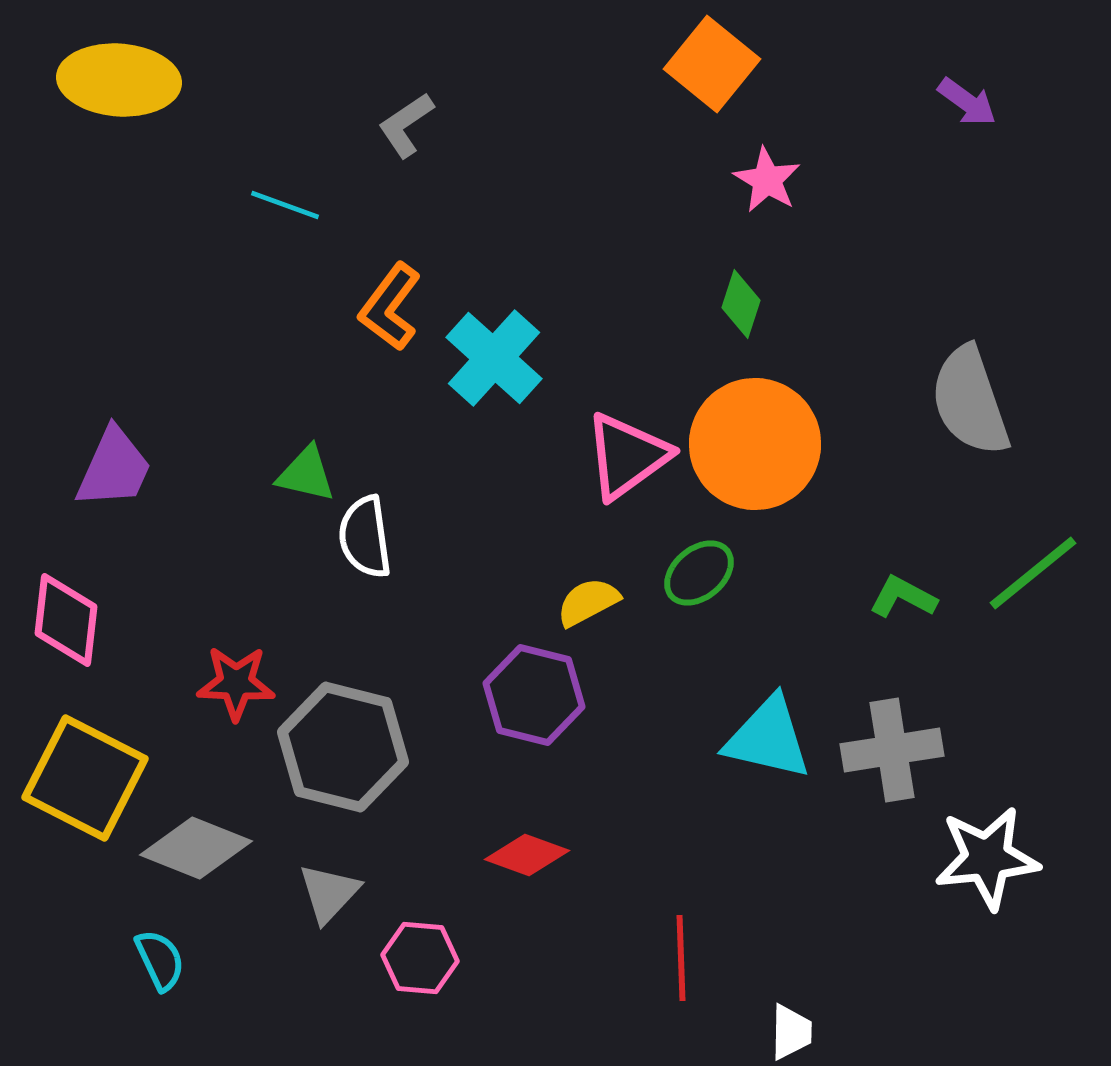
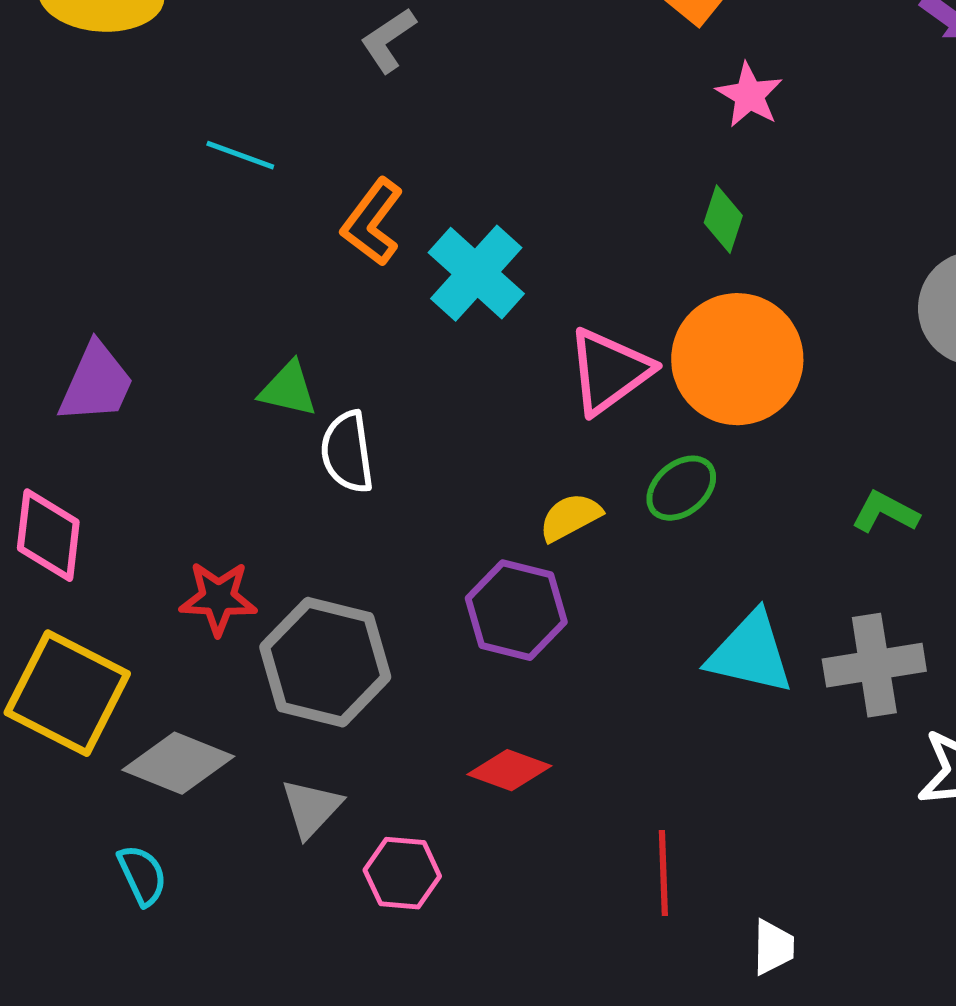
cyan line: (285, 205) -> (240, 155), moved

